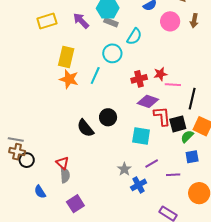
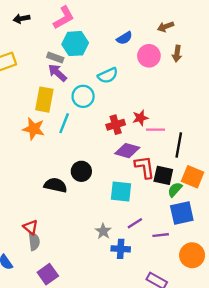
purple arrow: (81, 21) -> (57, 73), moved
gray rectangle: (111, 22) -> (55, 57), moved
cyan semicircle: (134, 37) -> (108, 75), turned 36
yellow rectangle: (66, 57) -> (44, 100), moved
black square: (178, 124) -> (163, 175), turned 30
black semicircle: (85, 128) -> (55, 185), turned 144
blue square: (192, 157) -> (182, 213), size x1.5
blue cross: (139, 185) -> (121, 249), turned 35

